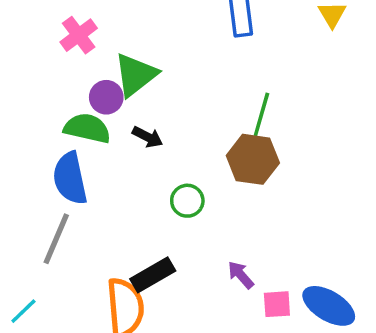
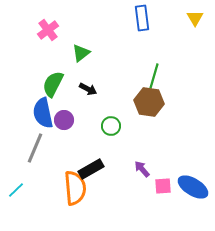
green triangle: (136, 75) -> (81, 53), size x0.7
purple circle: (106, 97) -> (64, 120), moved
green semicircle: (87, 128) -> (53, 84), turned -76

